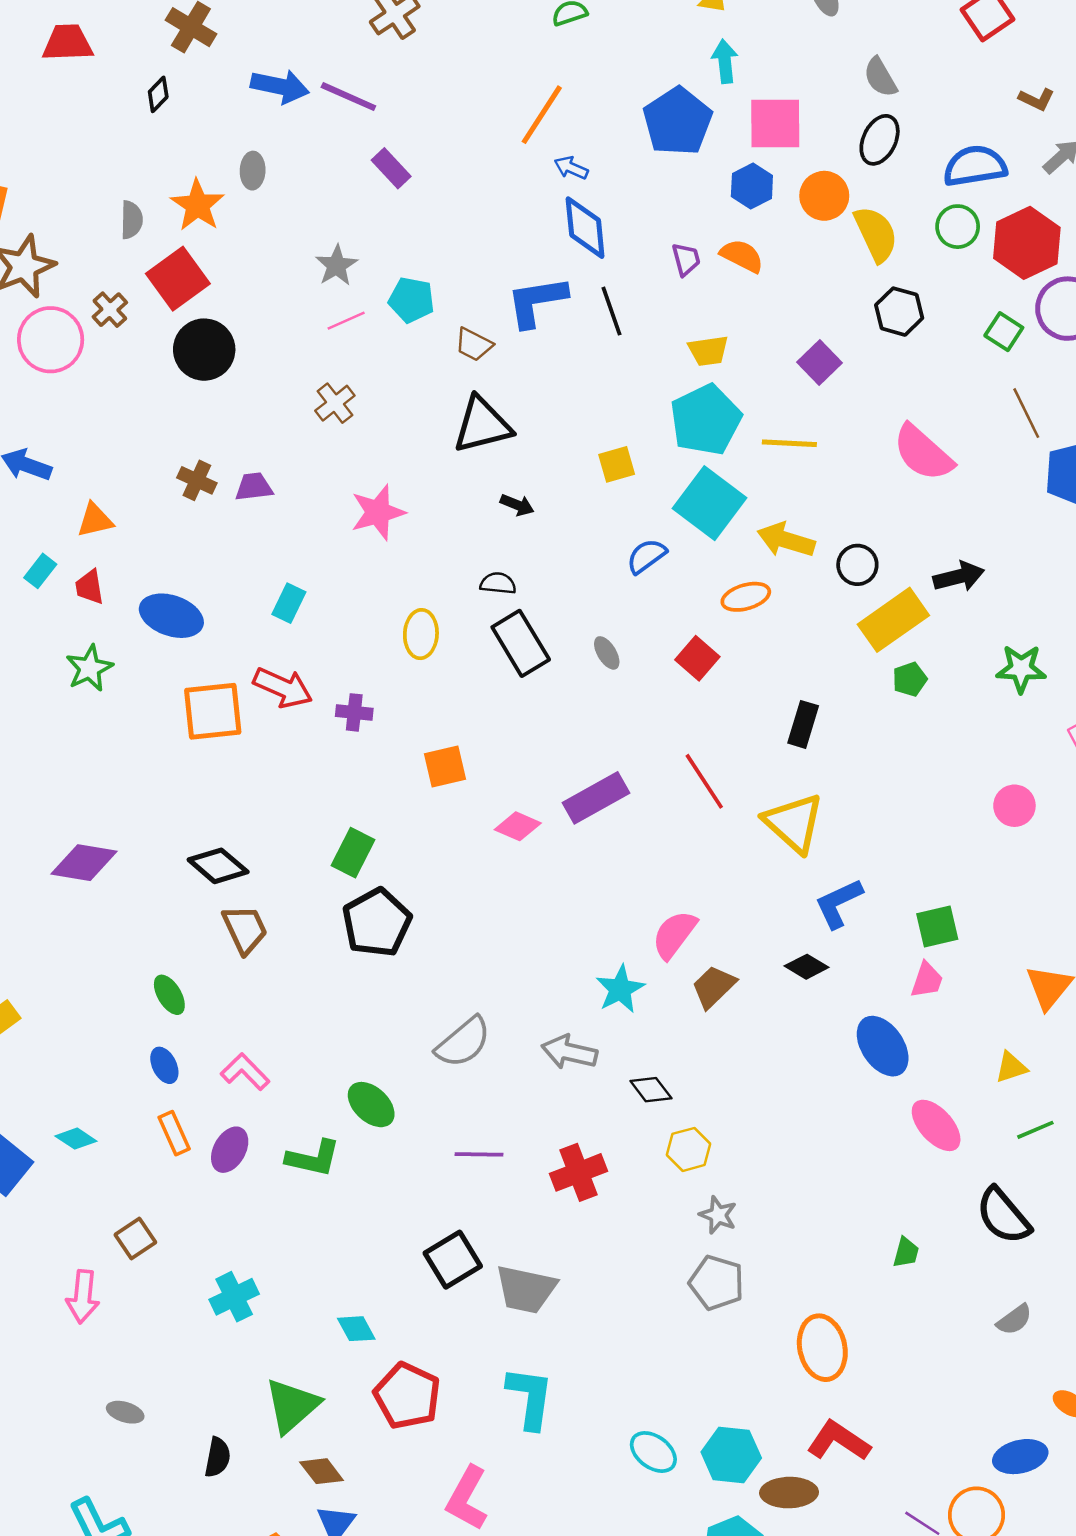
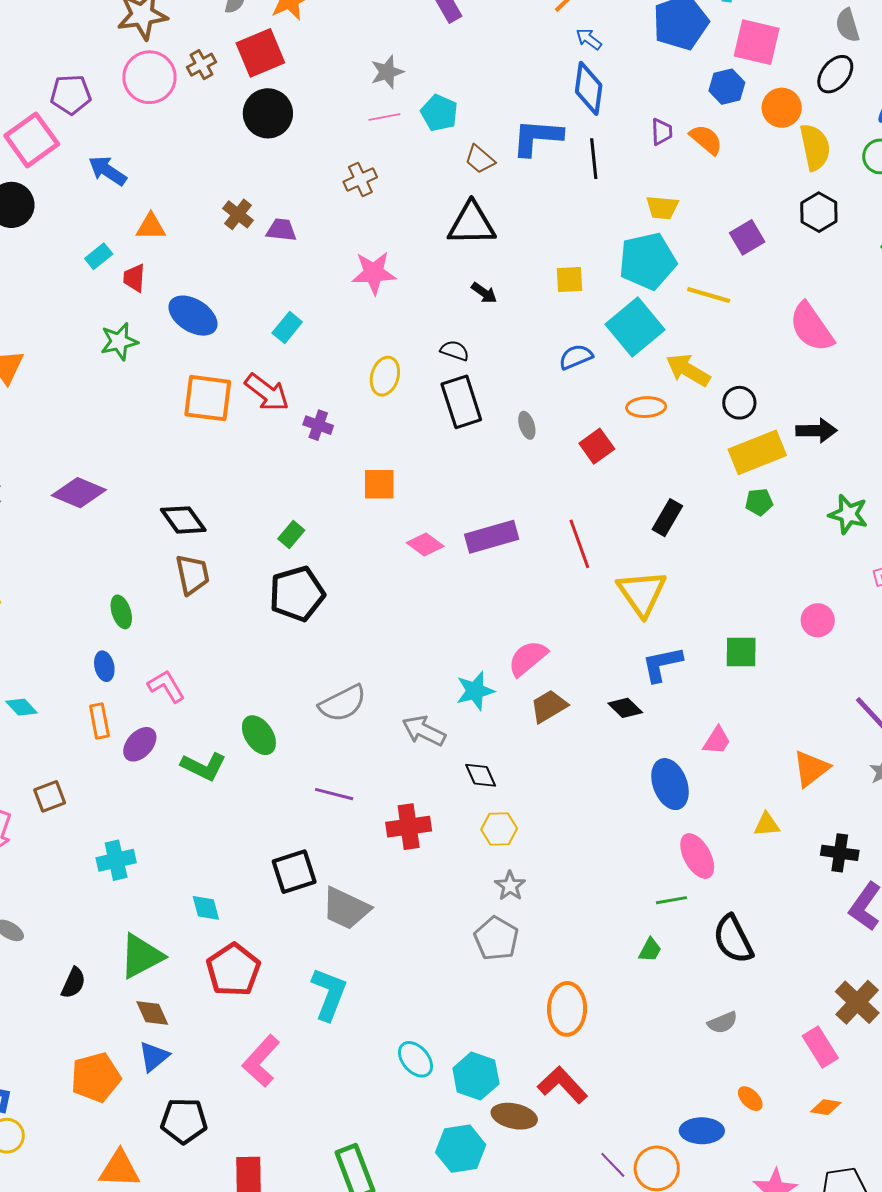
green rectangle: (353, 853) -> (291, 535), size x0.7
green square: (937, 926) -> (741, 652), moved
green line: (1035, 1130) -> (671, 900), moved

